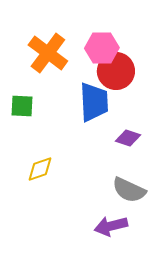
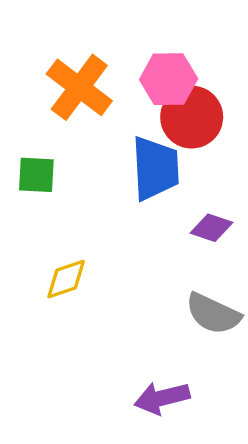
purple arrow: (111, 226) -> (162, 398), moved

